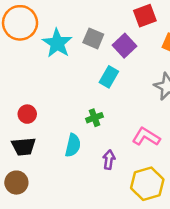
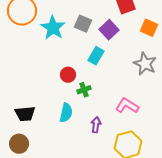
red circle: (27, 114) -> (68, 75), moved

